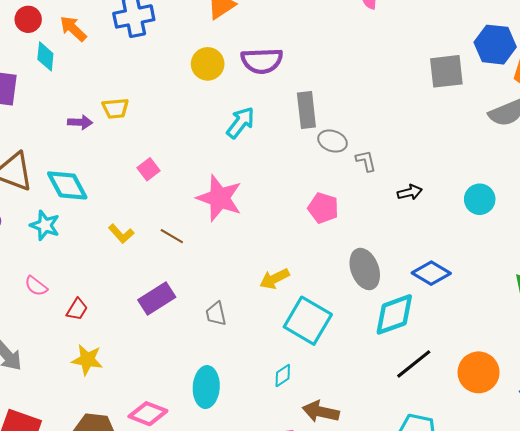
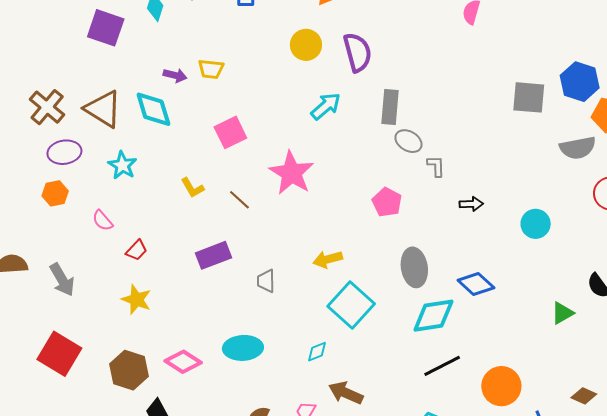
purple semicircle: (262, 61) -> (357, 52), turned -114
pink square: (149, 169) -> (230, 132), size x1.5
cyan diamond: (67, 185) -> (153, 109), moved
cyan ellipse: (206, 387) -> (243, 348), turned 72

